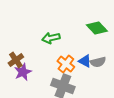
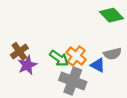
green arrow: (51, 38) -> (59, 58), moved, turned -132
blue triangle: (85, 61) -> (98, 65), moved

